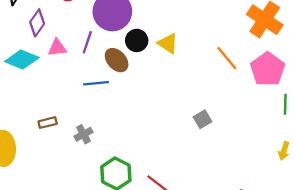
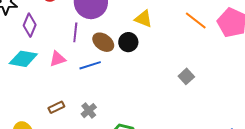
black circle: (137, 40) -> (128, 42), moved
pink triangle: (57, 48) -> (57, 59), moved

